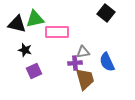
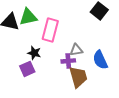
pink rectangle: (57, 32) -> (50, 30), turned -75
black star: (25, 50) -> (34, 53), moved

